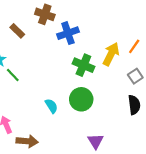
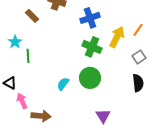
blue cross: (68, 33) -> (90, 18), moved
green line: (13, 75) -> (28, 56), turned 40
cyan semicircle: (51, 106) -> (63, 84), turned -112

